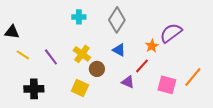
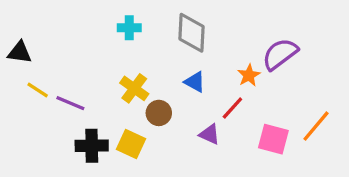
gray diamond: (117, 20) -> (192, 33), turned -30
purple line: (51, 57) -> (70, 103), moved, turned -30
black cross: (34, 89) -> (92, 146), moved

